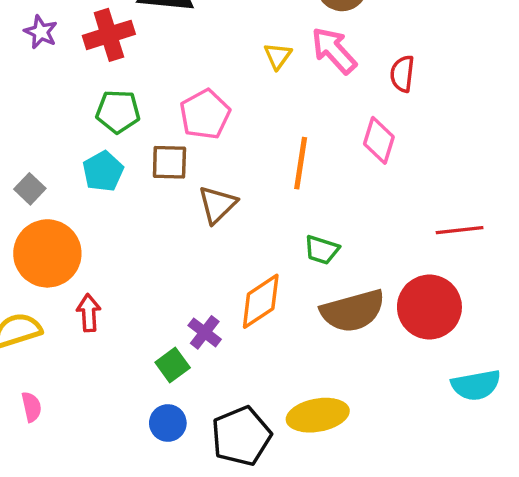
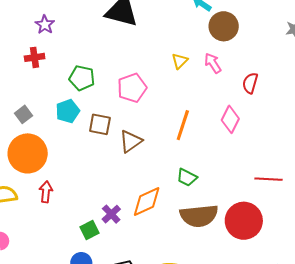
red cross: (109, 35) -> (35, 57), moved, size x0.7
pink arrow: (334, 50) -> (213, 63), size x0.7
brown square: (169, 162) -> (100, 124), moved

